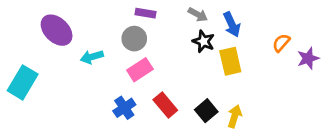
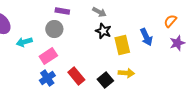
blue arrow: (232, 24) -> (146, 37), moved
orange semicircle: (281, 43) -> (170, 21), moved
pink rectangle: (140, 70) -> (48, 56), moved
yellow arrow: (235, 116) -> (126, 73), moved, turned 77

